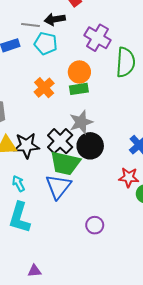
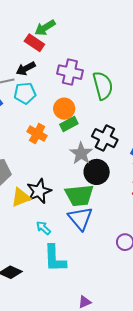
black cross: (60, 141) -> (105, 138), moved

